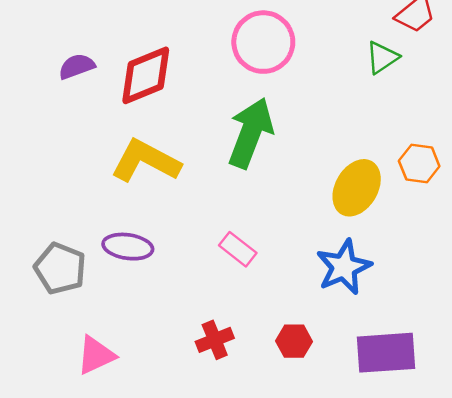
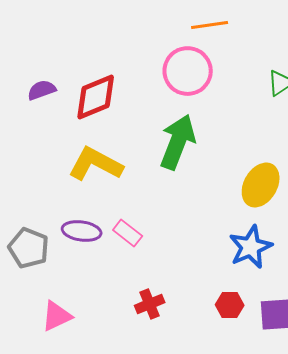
pink rectangle: (238, 249) -> (128, 233), moved
red hexagon: (294, 341) -> (230, 305), moved

